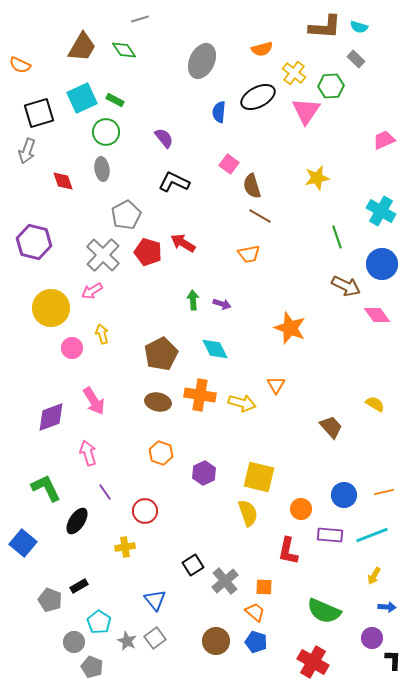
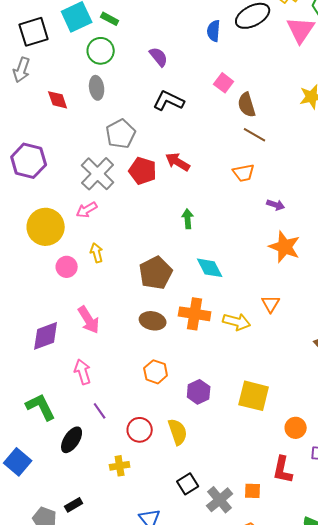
purple arrow: (222, 304) -> (276, 205), moved
yellow semicircle: (248, 513) -> (178, 432), moved
orange square: (264, 587) -> (253, 491), moved

